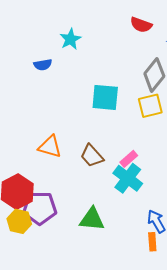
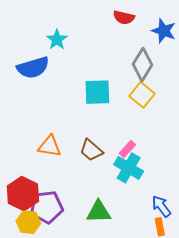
blue semicircle: (43, 65) -> (33, 68), size x1.8
yellow square: (150, 106) -> (142, 95), turned -30

